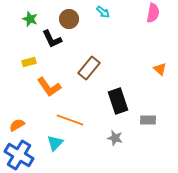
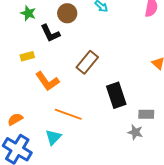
gray star: (115, 138) -> (135, 132), moved

